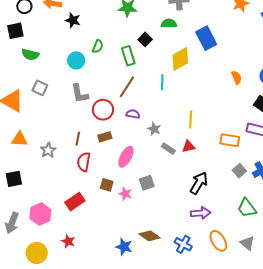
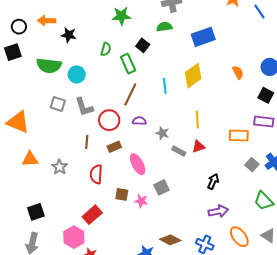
blue rectangle: (206, 38) -> (203, 37), turned -75
green semicircle: (98, 46) -> (106, 49), moved
green semicircle: (30, 54) -> (49, 66), moved, size x1.4
yellow diamond: (180, 59) -> (193, 76), moved
gray square: (40, 88) -> (58, 104), moved
brown line: (78, 139) -> (87, 142), moved
pink ellipse: (126, 157) -> (138, 164), turned -50
black square: (14, 179) -> (36, 212), moved
black arrow: (199, 183) -> (213, 182), size x0.7
pink hexagon: (40, 214) -> (74, 237), moved

